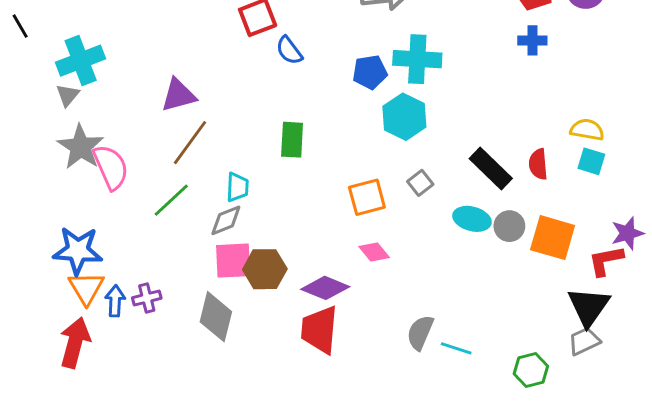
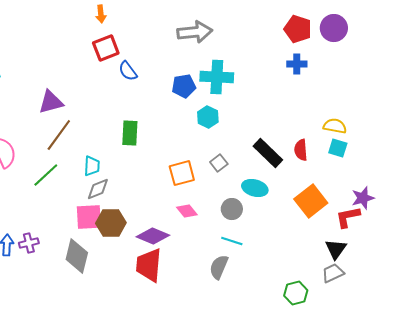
cyan hexagon: (404, 117) -> (208, 117), size x0.7
gray diamond: (226, 220) -> (98, 189), moved
gray circle: (509, 226) -> (232, 209), moved
orange square: (553, 238) -> (311, 201), turned 36
black triangle: (589, 307) -> (336, 249), size x0.7
cyan line: (456, 348) -> (232, 241), moved

